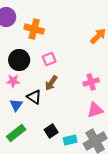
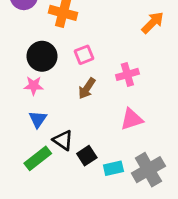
pink cross: (91, 82) -> (127, 74), moved
black triangle: (34, 97) -> (63, 140), moved
pink triangle: (95, 110) -> (132, 119), moved

